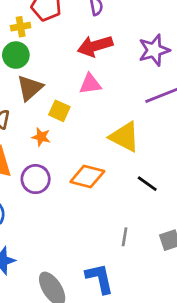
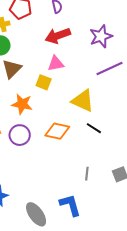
yellow square: (59, 111) -> (44, 82), moved
orange star: (41, 137) -> (22, 104), size x1.5
black line: (147, 184) -> (94, 128), moved

